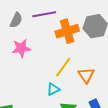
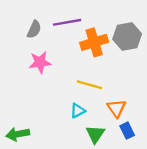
yellow line: (63, 67) -> (89, 85), turned 70
orange triangle: (86, 75) -> (116, 108), moved

